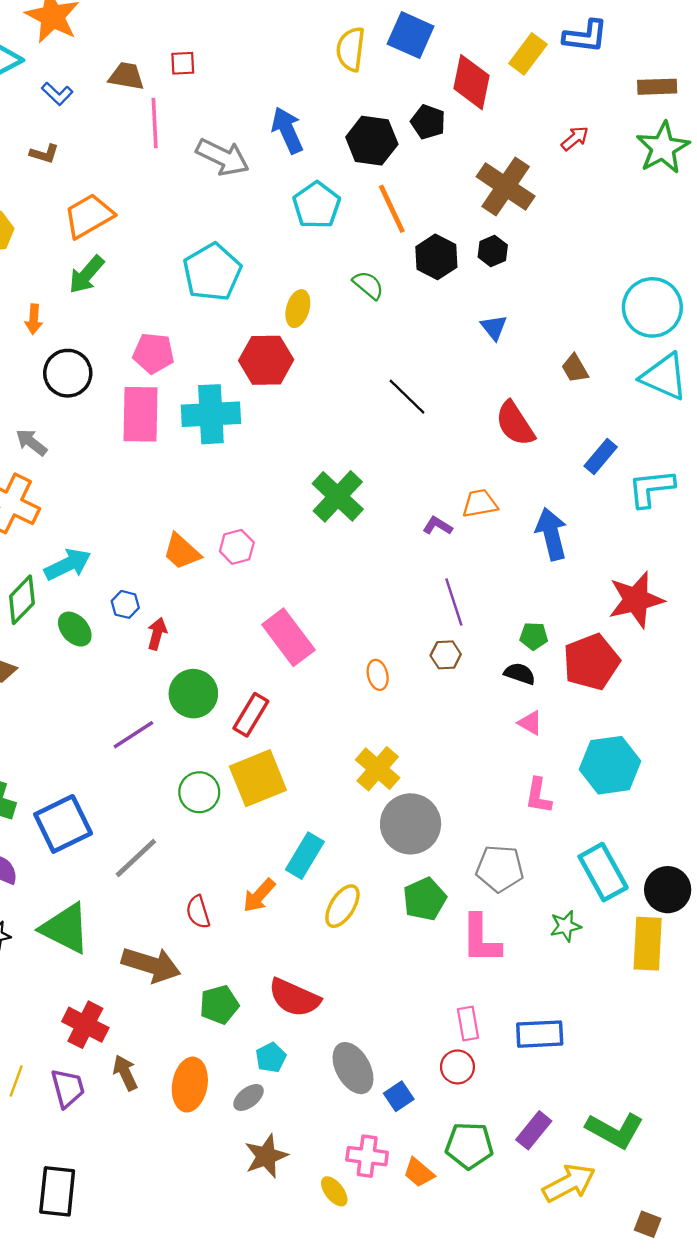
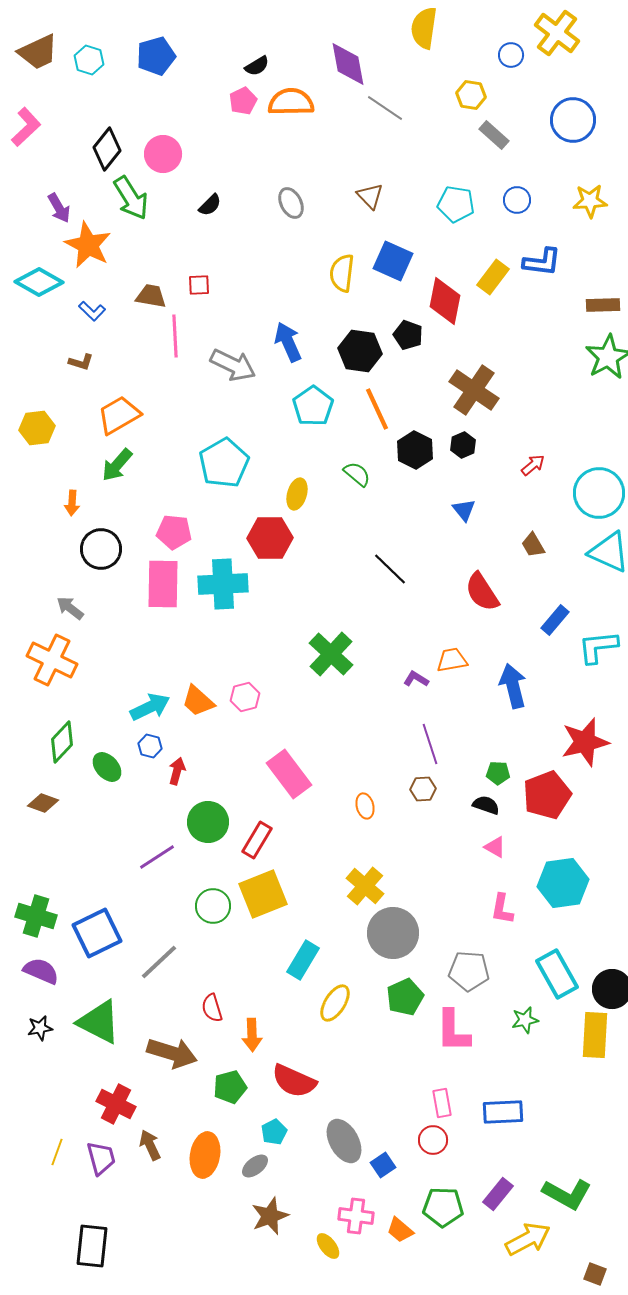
red arrow: (575, 138) -> (533, 465), moved
cyan arrow: (68, 564) -> (150, 707), moved
orange arrow: (259, 896) -> (252, 1035), moved, turned -44

